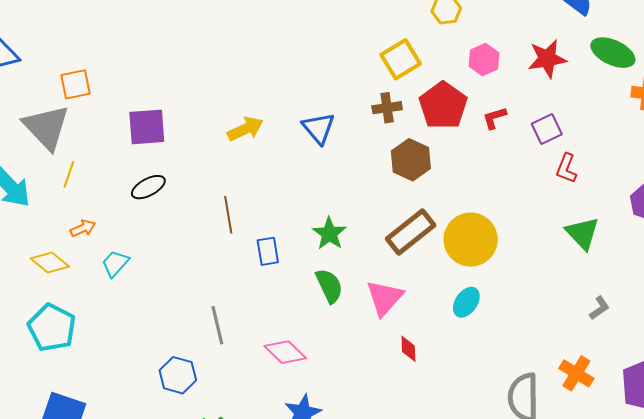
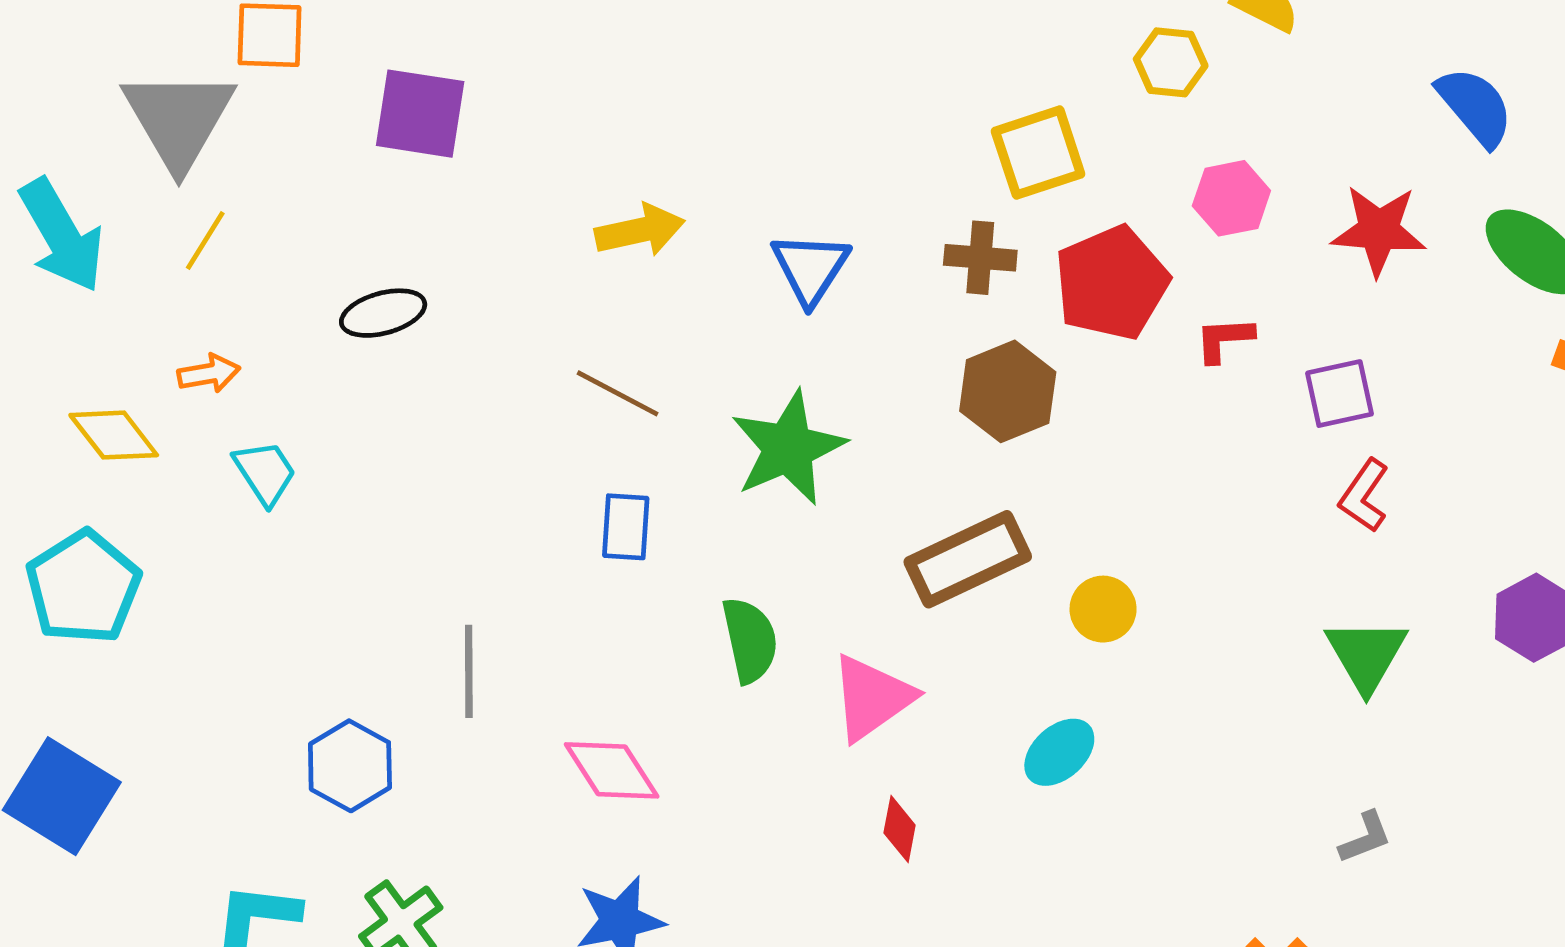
purple square: (147, 127) -> (420, 114), moved
brown line: (228, 215) -> (618, 393), moved, turned -66
green star: (329, 234) -> (788, 448), moved, size x1.4
yellow circle: (471, 240) -> (1103, 609), size x0.5
cyan trapezoid: (115, 263) -> (265, 473), turned 92

